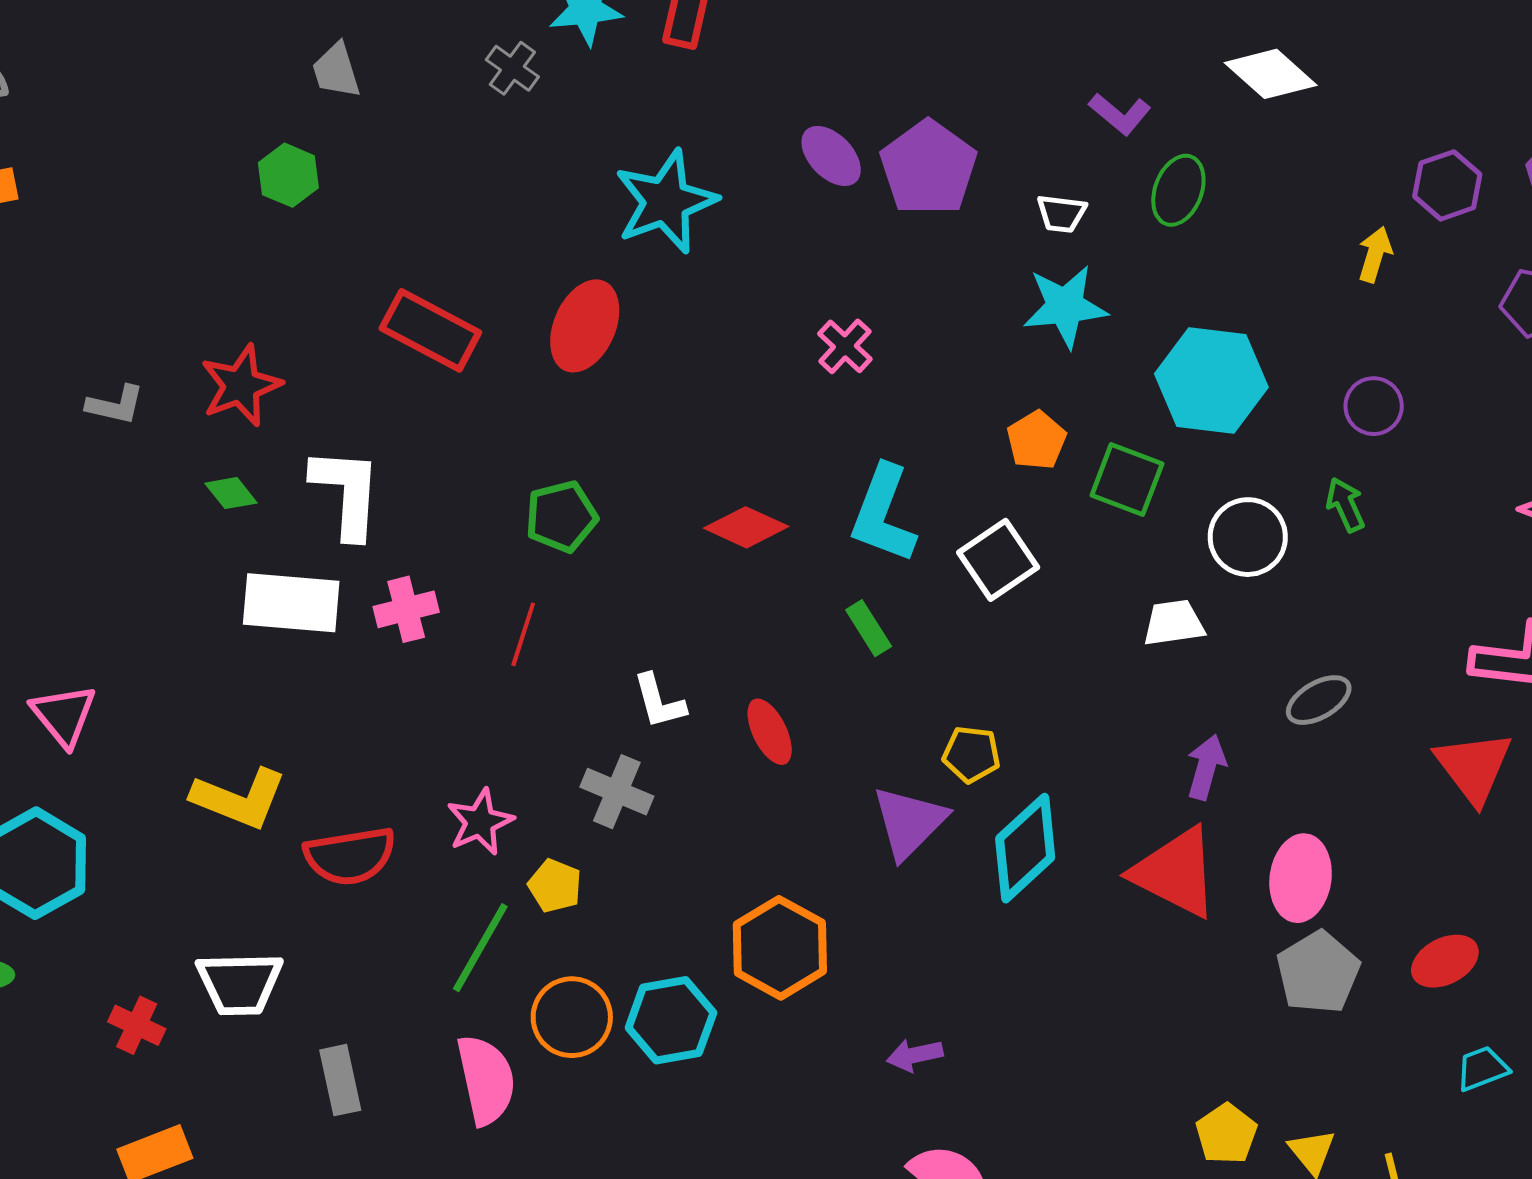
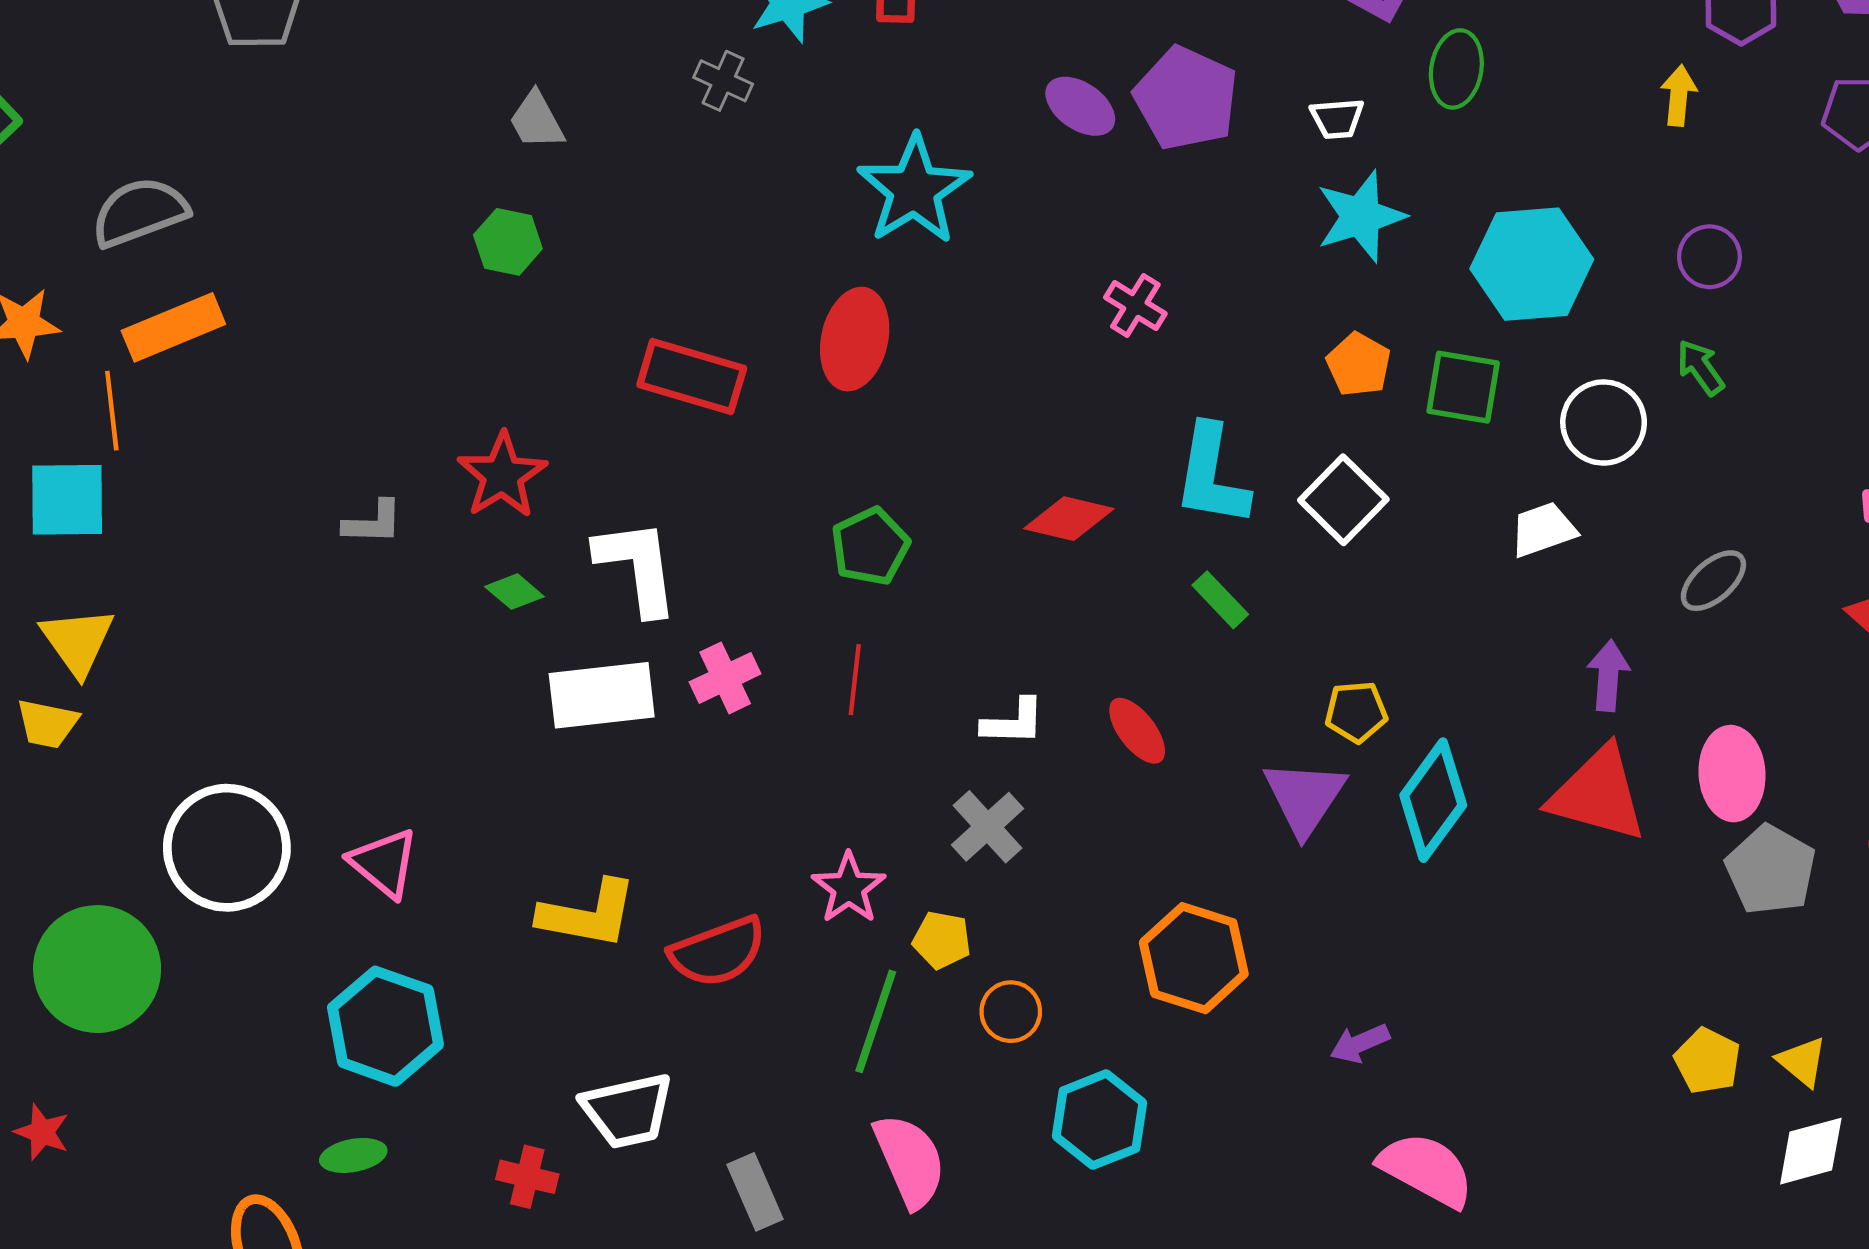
white L-shape: (659, 701) -> (1013, 722), turned -62
gray cross: (617, 792) -> (988, 827), turned 36
orange circle: (572, 1017) -> (1011, 1012), moved, size x0.7
cyan hexagon: (671, 1020) -> (1099, 1120), moved

